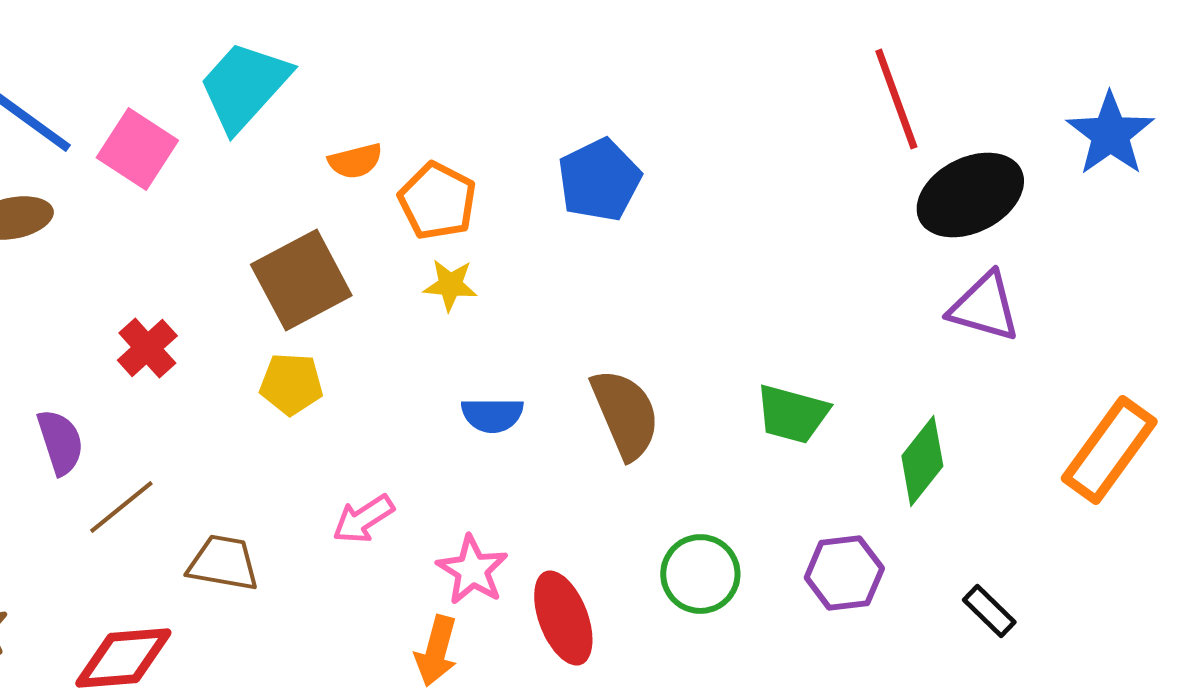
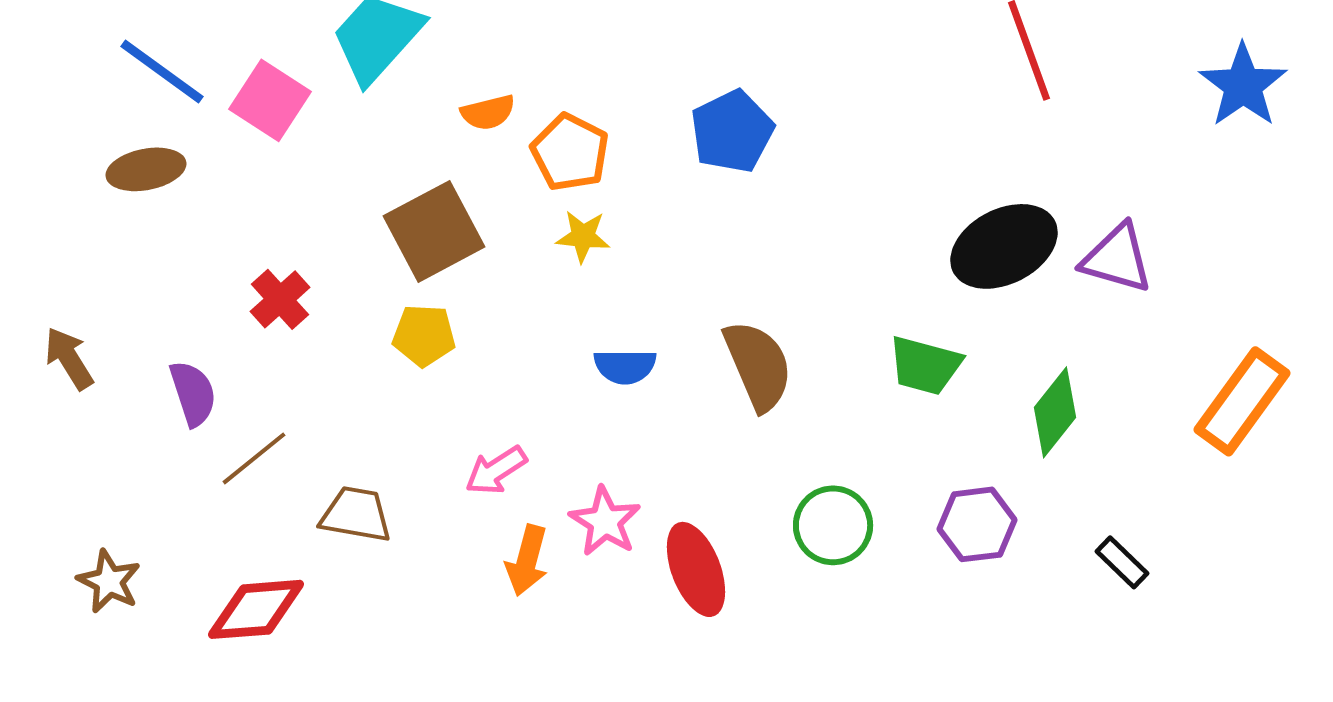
black ellipse: (970, 195) -> (1004, 246), moved
orange arrow: (436, 651) -> (527, 560), moved

